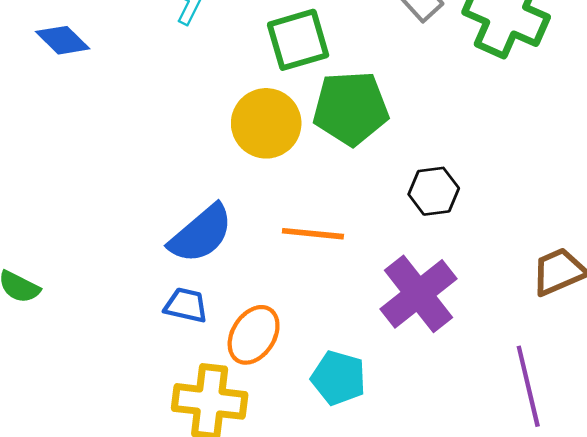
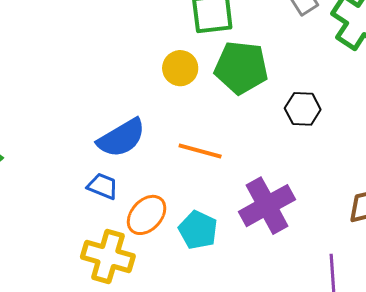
yellow circle: (266, 123) -> (180, 68), size x0.7
black hexagon: (434, 191) -> (303, 109), moved
cyan pentagon: (338, 378) -> (198, 230), moved

